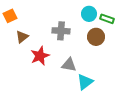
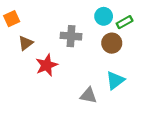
green rectangle: (107, 19) -> (125, 22), turned -48
gray triangle: (69, 65) -> (88, 95), moved
cyan triangle: (85, 82) -> (115, 80), moved

